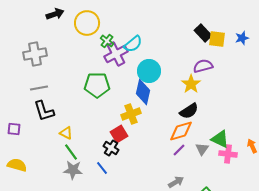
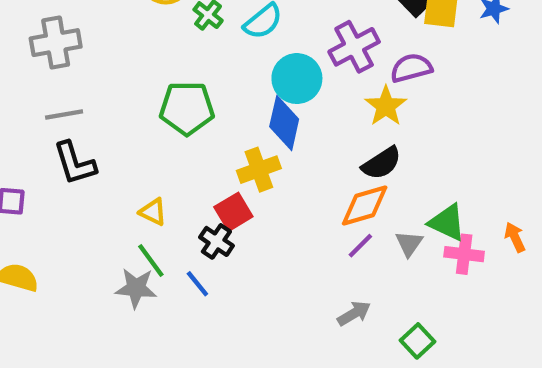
purple cross: (116, 54) -> (354, 47), moved
yellow triangle: (66, 133) -> (153, 212), moved
green line: (71, 152) -> (151, 261), moved

